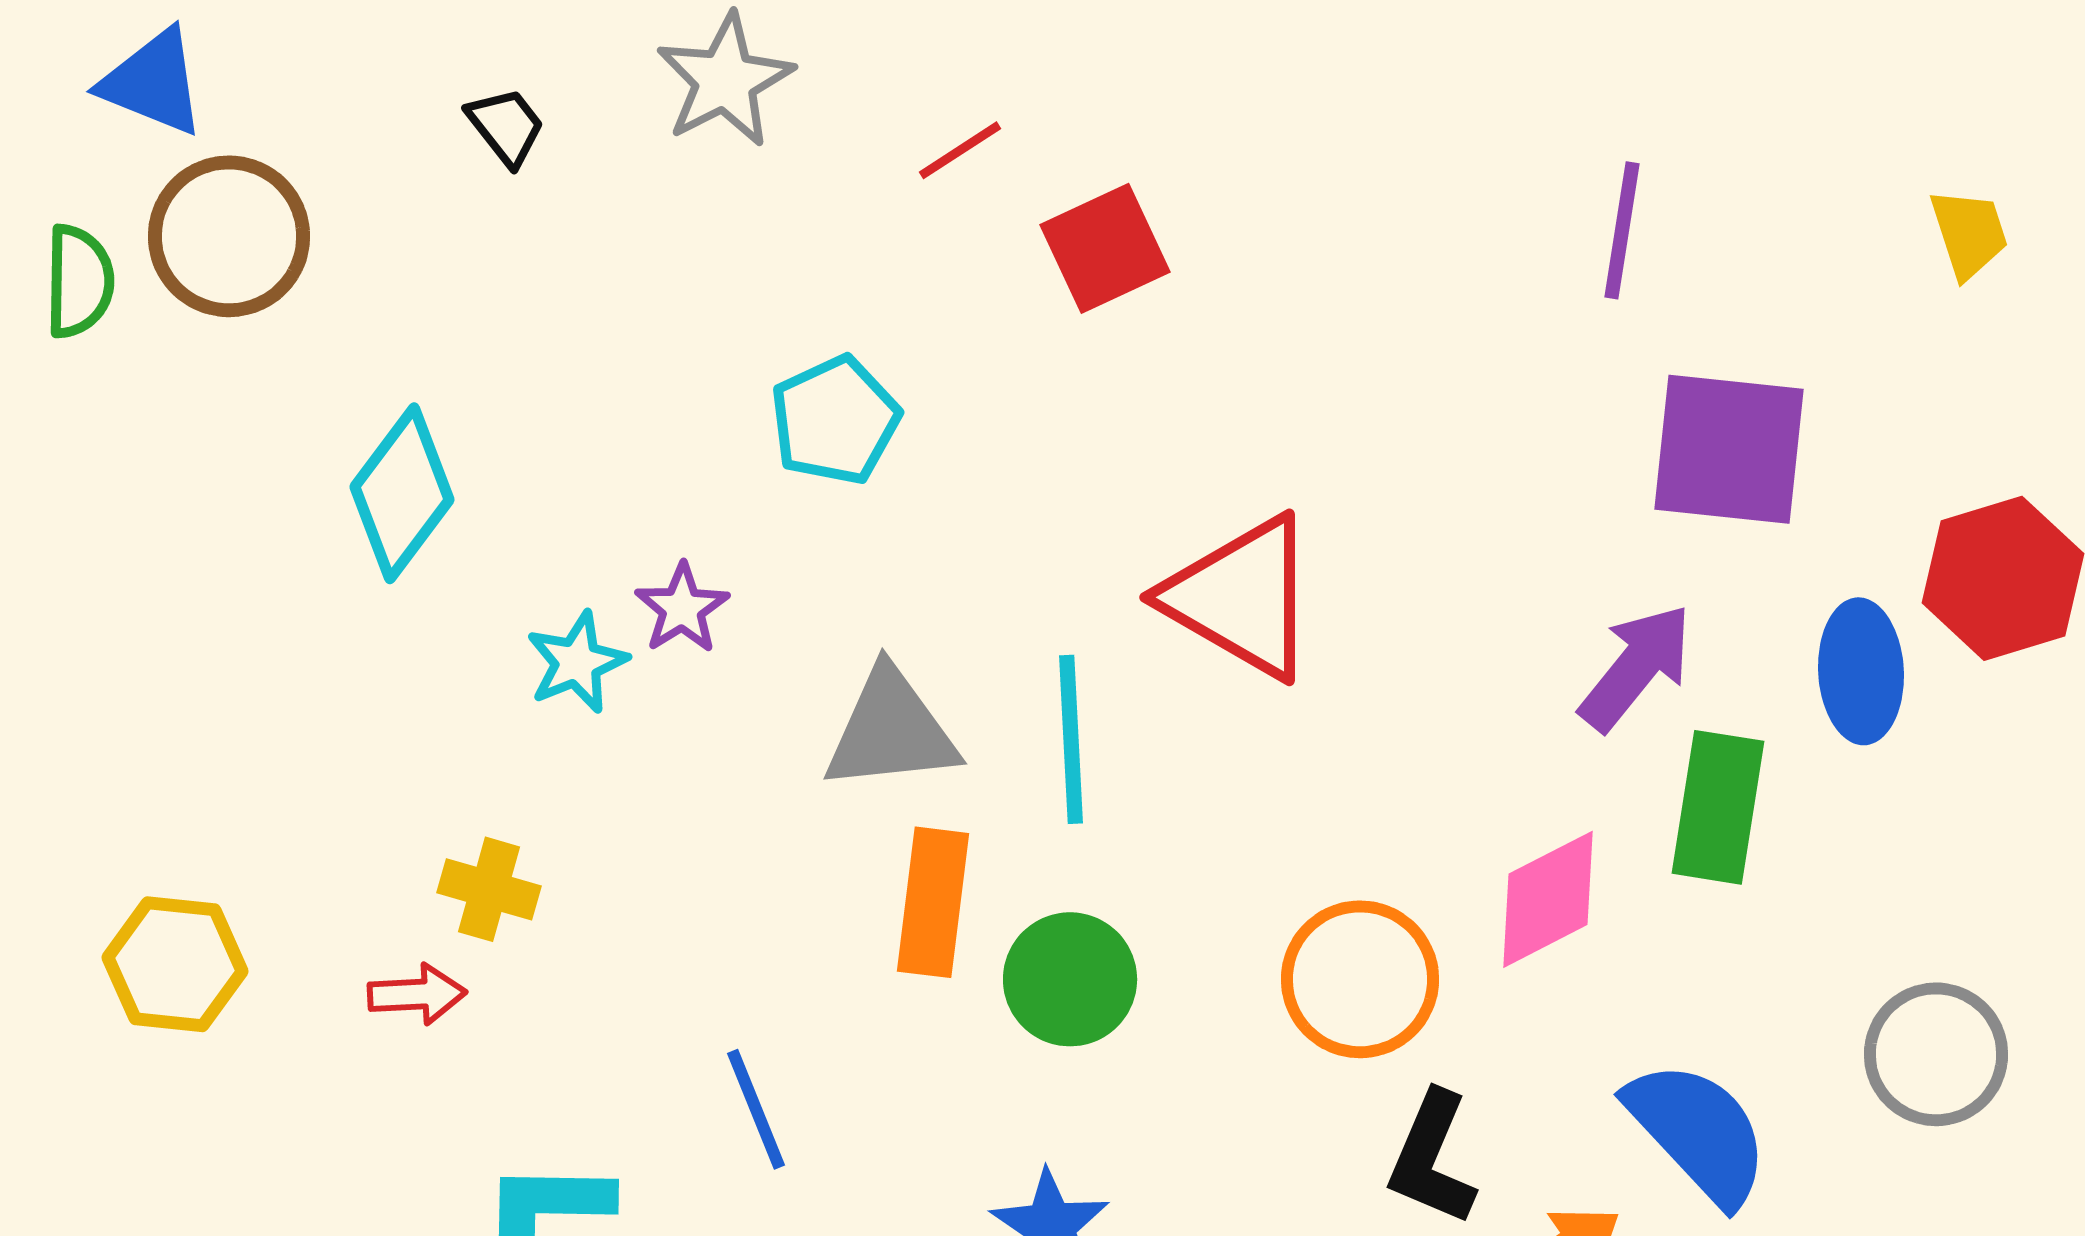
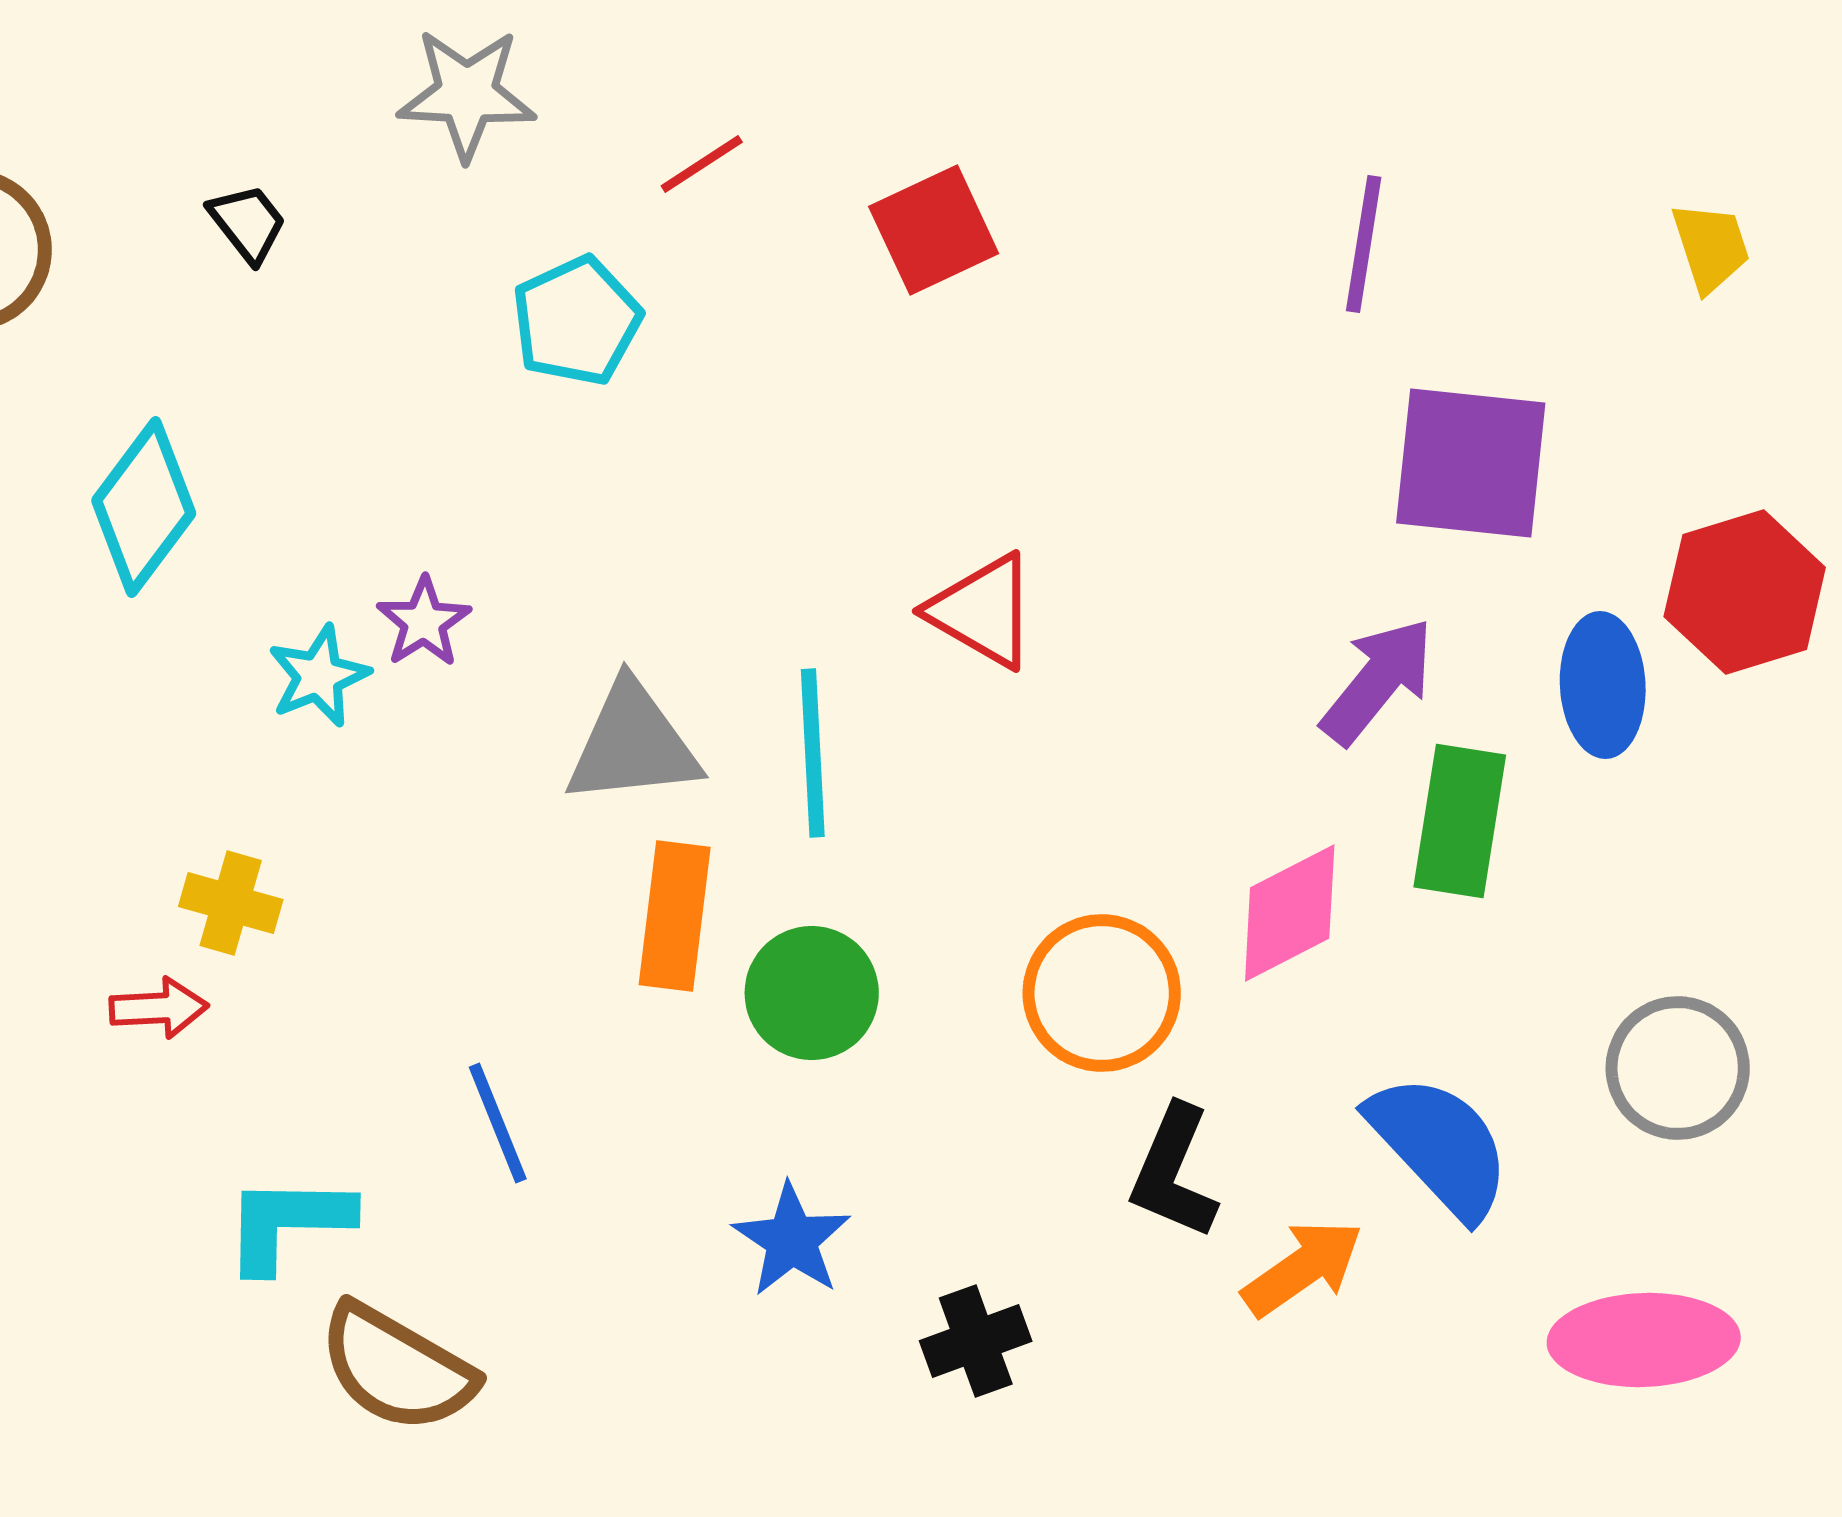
gray star: (725, 80) -> (467, 94), turned 30
black trapezoid: (506, 126) -> (248, 223), moved
red square: (1105, 248) -> (934, 230), moved
cyan pentagon: (835, 420) -> (577, 321), moved
red triangle: (1241, 597) -> (983, 611), size x0.7

